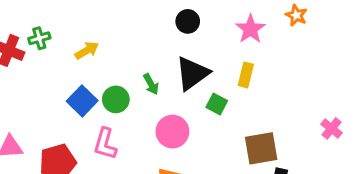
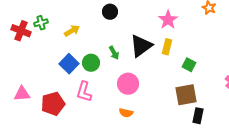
black circle: (188, 21) -> (110, 12), moved
pink star: (250, 29) -> (168, 20), moved
yellow rectangle: (246, 75) -> (167, 47), moved
green square: (217, 104) -> (189, 65), moved

